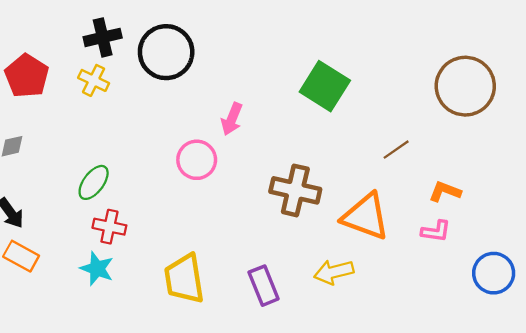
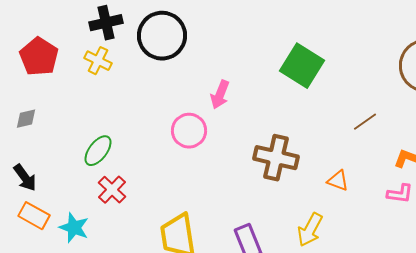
orange triangle: (366, 216) -> (338, 181), size x0.5
red cross: (109, 227) -> (112, 190), turned 32
cyan star: (97, 269) -> (74, 228), moved
yellow arrow: (334, 272) -> (310, 230), turned -48

